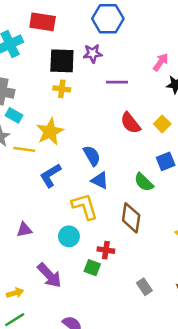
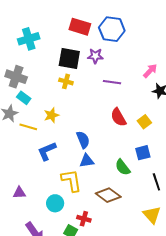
red rectangle: (43, 22) -> (80, 27), moved
yellow star: (50, 132) -> (51, 115), size x0.7
blue triangle: (100, 180) -> (87, 161), turned -42
brown diamond: (131, 218) -> (108, 195), turned -70

